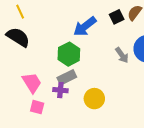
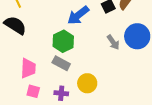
gray rectangle: (67, 77) -> (61, 63), turned 54
pink trapezoid: (32, 83) -> (28, 68), turned 35
purple cross: (60, 90) -> (61, 93), moved

